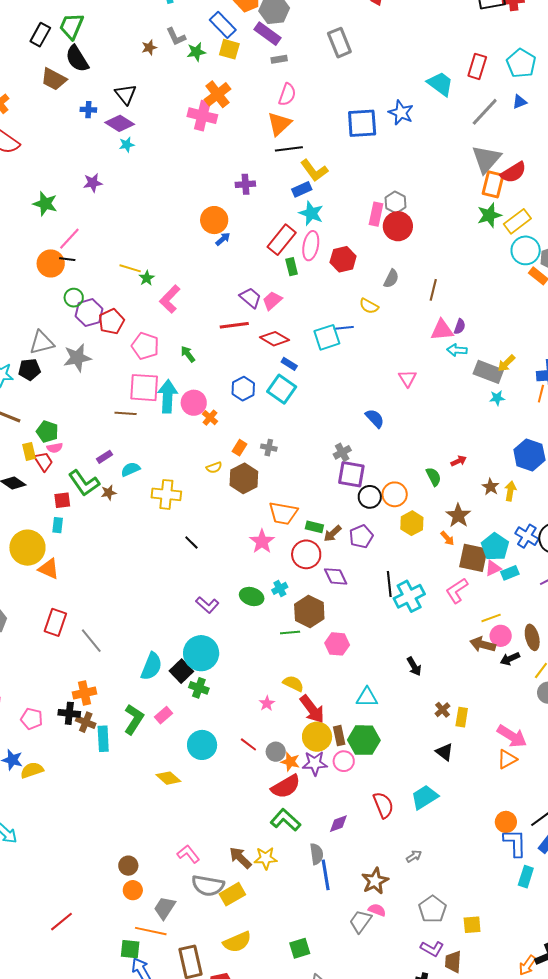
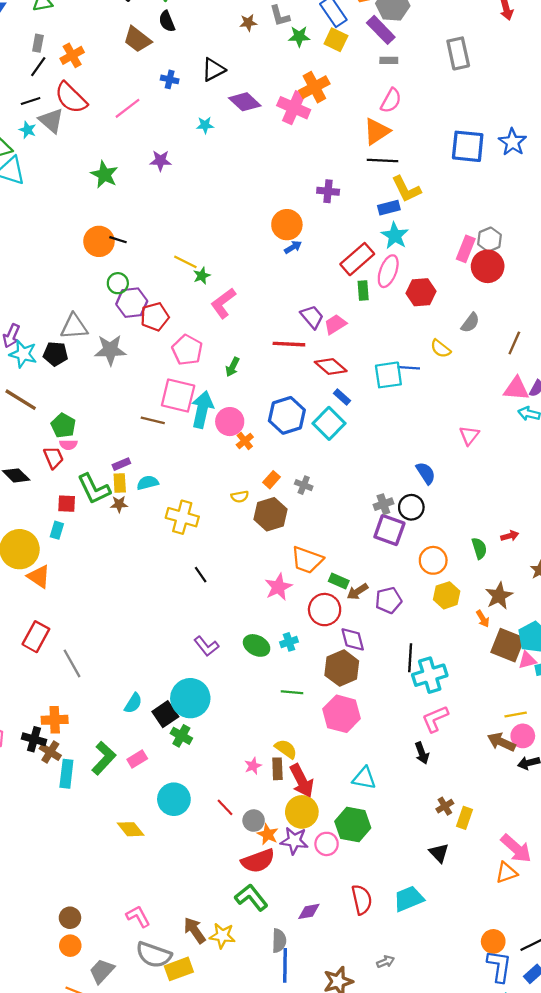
black semicircle: (77, 59) -> (167, 21), size x0.7
black triangle: (126, 94) -> (213, 70), turned 30
purple diamond: (120, 123) -> (245, 102), moved
pink line: (69, 239) -> (127, 108), moved
green arrow: (188, 354) -> (232, 367), turned -126
blue hexagon: (243, 389) -> (287, 415), size x1.4
yellow rectangle: (29, 451) -> (120, 483), moved
black circle: (370, 497) -> (411, 507), moved
pink L-shape: (457, 591) -> (435, 719), moved
brown hexagon: (309, 612) -> (342, 668), moved
pink hexagon: (337, 644) -> (342, 714), size x1.4
cyan semicircle: (151, 666) -> (133, 703), size x0.7
brown rectangle: (339, 736) -> (277, 769), moved

